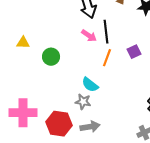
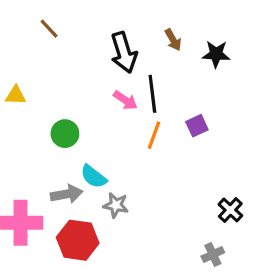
yellow triangle: (23, 43) -> (16, 95), moved
cyan semicircle: (90, 85) -> (94, 177), moved
gray arrow: (90, 127) -> (67, 194), moved

